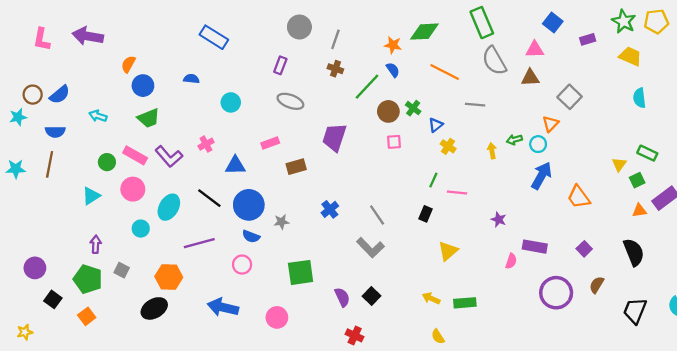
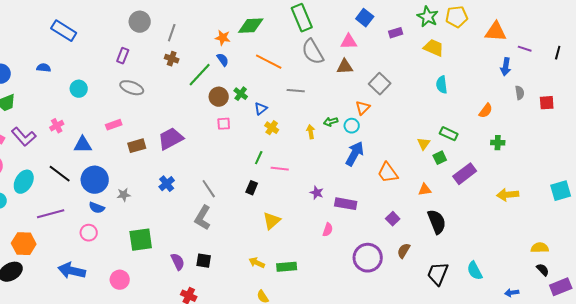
purple trapezoid: (334, 137) -> (171, 139), moved, turned 44
orange triangle: (639, 211) -> (425, 190), moved
purple rectangle: (535, 247) -> (346, 204), moved
gray L-shape: (370, 248) -> (203, 218), turned 75
black square: (371, 296) -> (204, 261), turned -35

